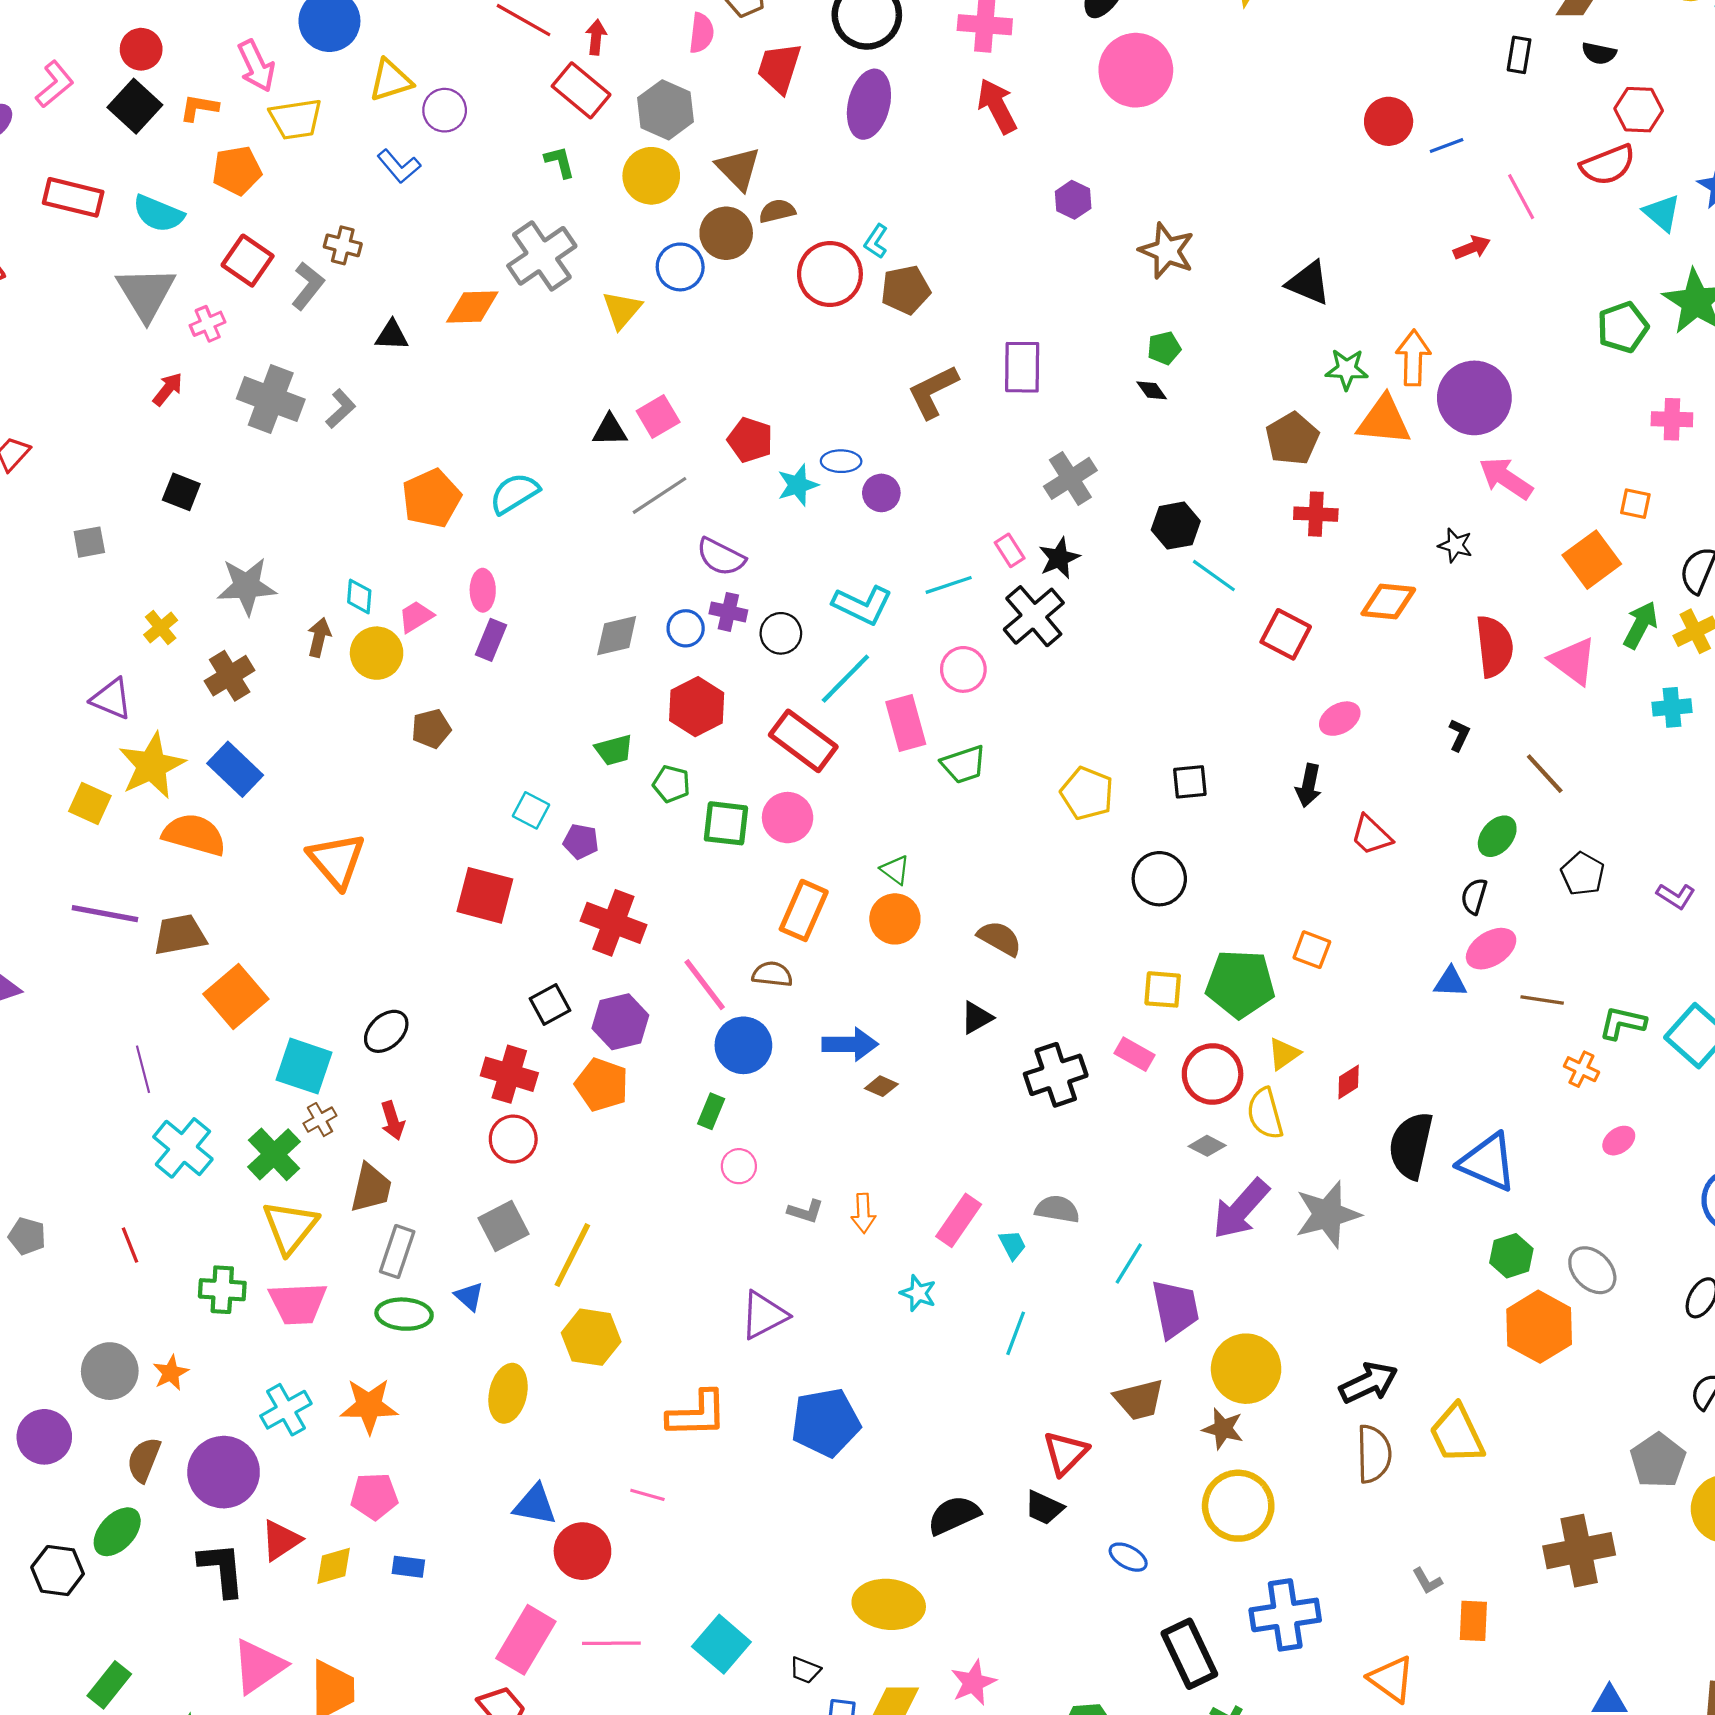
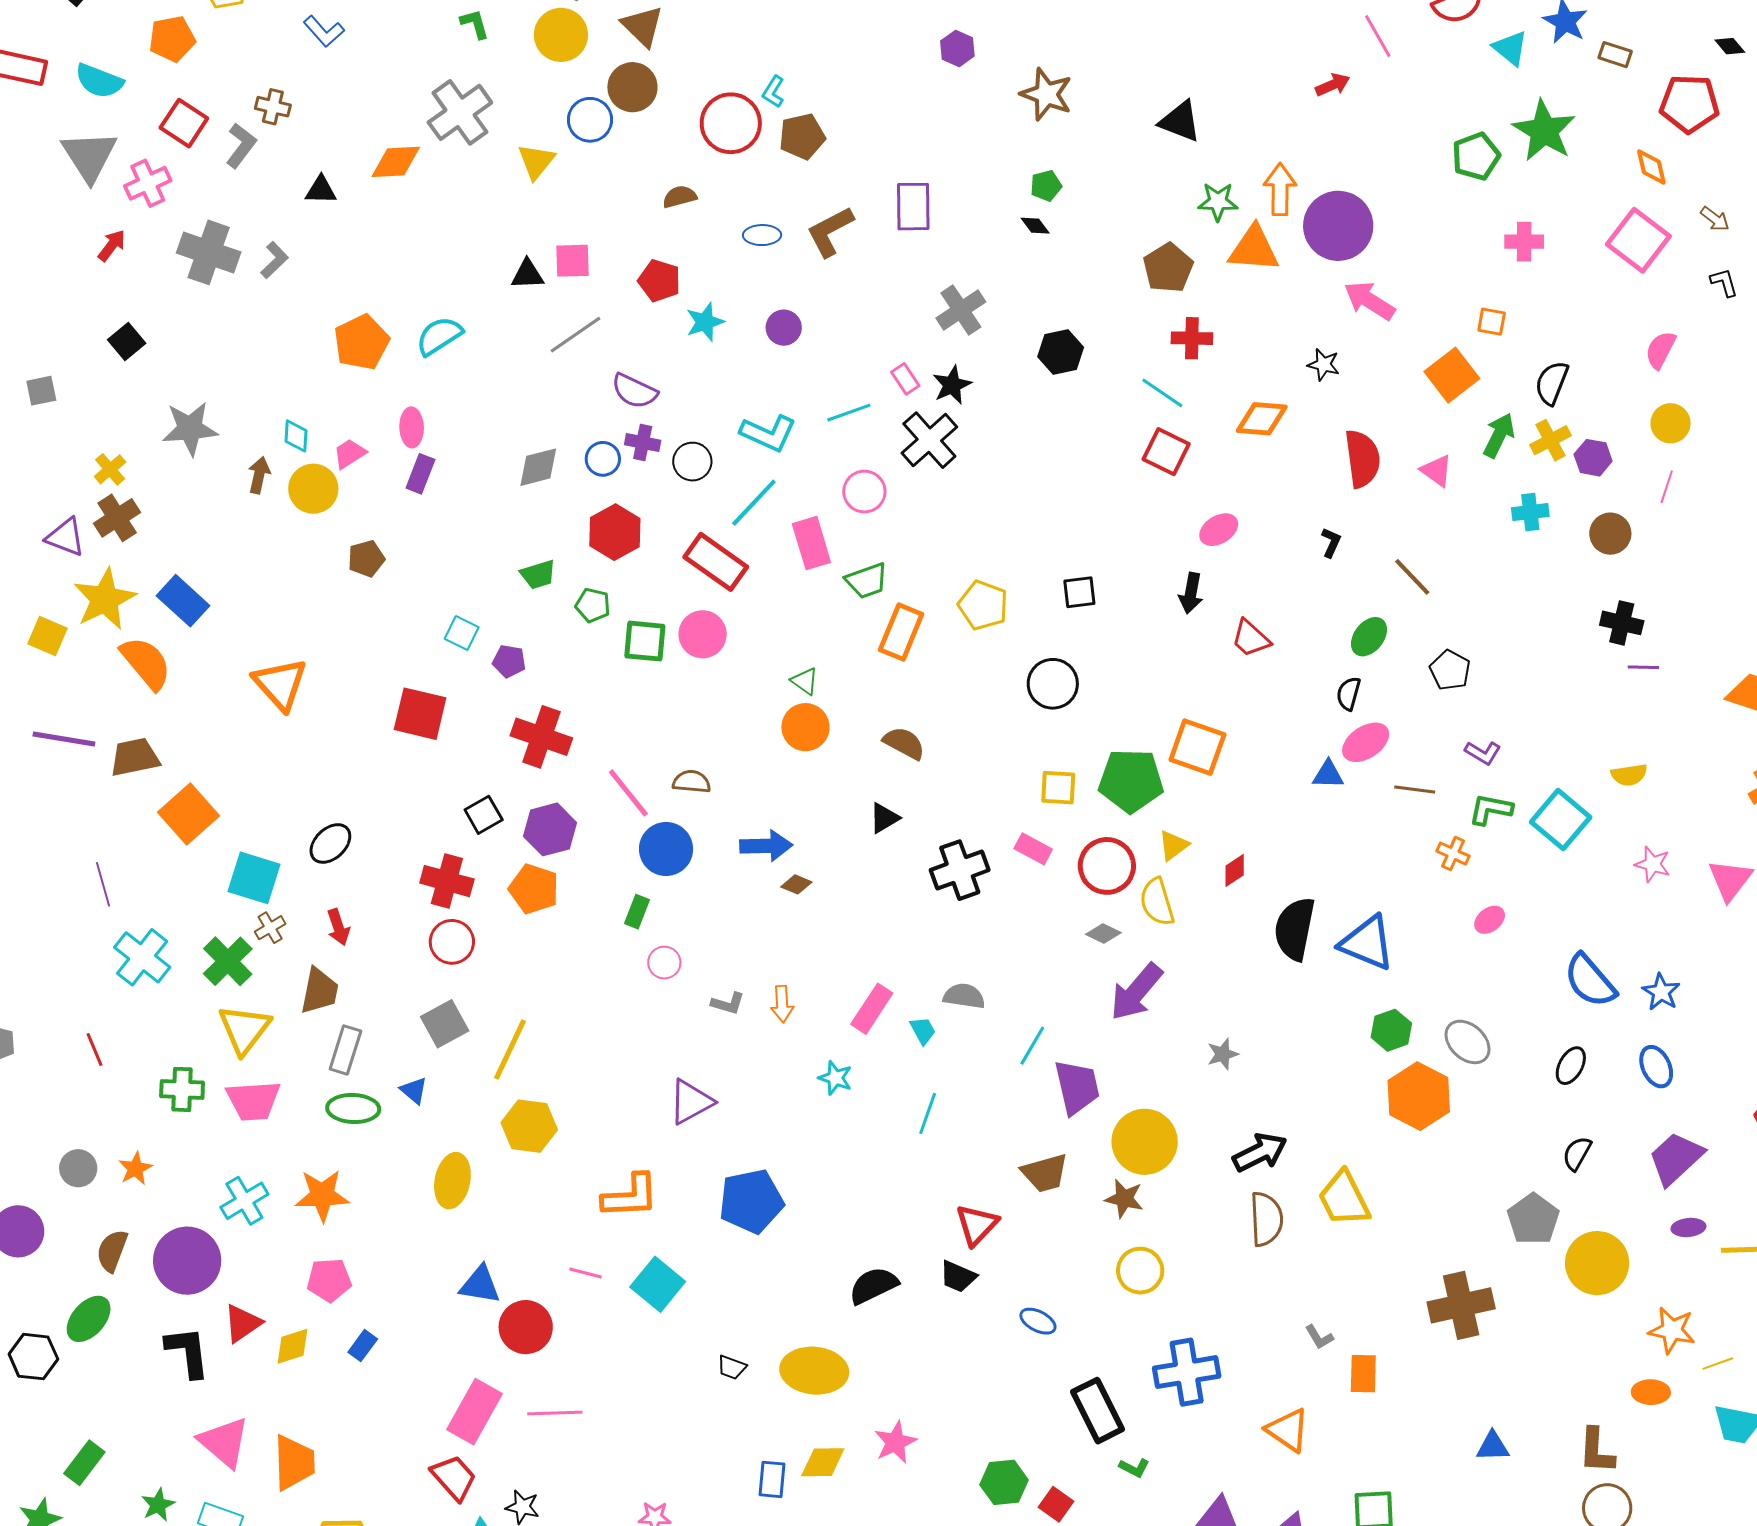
brown semicircle: (777, 211) -> (680, 197), moved
pink cross: (208, 324) -> (148, 183), size x1.4
pink square: (658, 417) -> (572, 261), turned 30
blue ellipse: (841, 461) -> (762, 235), moved
black square: (181, 492) -> (127, 341), turned 30
cyan line: (1214, 576) -> (1162, 393), moved
pink triangle: (1573, 661) -> (1437, 471), size x0.7
brown cross: (230, 676) -> (117, 518), moved
orange semicircle: (194, 835) -> (146, 663), turned 36
purple L-shape: (1676, 896) -> (1483, 753), moved
orange rectangle: (804, 910) -> (901, 632), moved
orange square: (1312, 950) -> (1197, 747), size x1.6
gray star: (1328, 1214) -> (1223, 1054), moved, size x0.5
gray circle: (110, 1371) -> (78, 1168), size x0.7
yellow circle: (1238, 1506) -> (1140, 1271), size x0.7
blue rectangle: (408, 1567) -> (363, 1346), turned -60
cyan square: (721, 1644) -> (658, 1284), moved
pink triangle: (259, 1666) -> (224, 1442), turned -44
black trapezoid: (805, 1670) -> (732, 1367), moved

